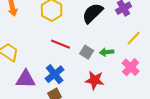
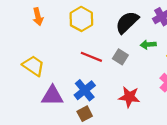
gray square: (87, 52) -> (120, 57), moved
green arrow: (107, 52) -> (148, 45), moved

